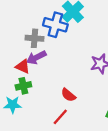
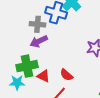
red triangle: (23, 66) -> (43, 76), moved
green cross: (23, 86) -> (27, 66), size x1.5

